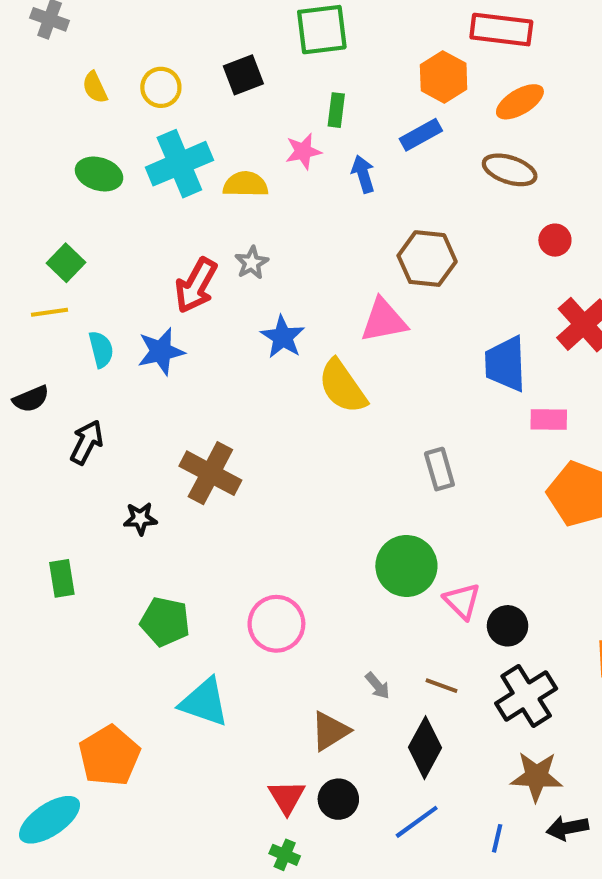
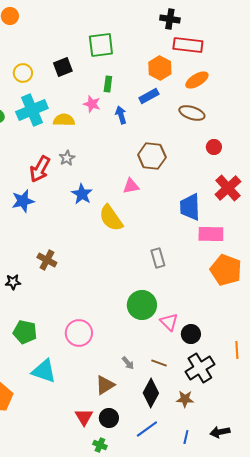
pink star: (303, 151) -> (92, 104), turned 30
pink triangle: (384, 320) -> (131, 186), size x0.7
pink rectangle: (549, 420) -> (211, 234), size x1.4
brown cross: (210, 473) -> (47, 260), size x0.7
brown star: (536, 776) -> (185, 399), moved, size x0.7
green cross: (285, 855) -> (100, 445), moved

